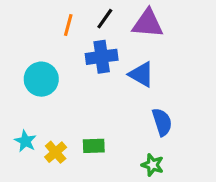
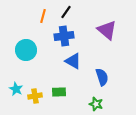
purple triangle: (148, 23) -> (107, 30), moved, turned 35
blue triangle: (141, 74) -> (73, 61), moved
yellow cross: (56, 152) -> (35, 96), turned 32

